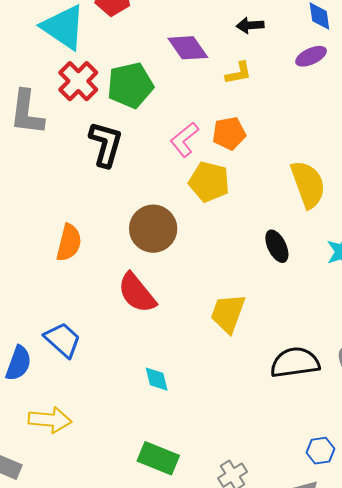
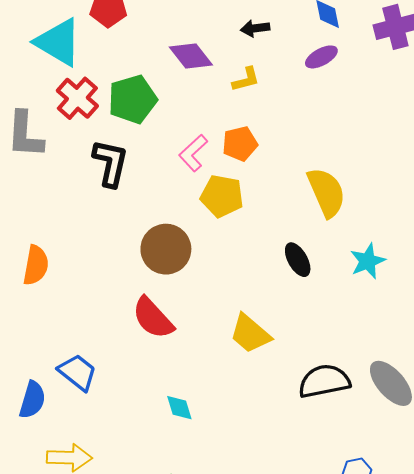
orange semicircle: (69, 243) -> (36, 265), moved
yellow trapezoid: (228, 313) -> (250, 334), turned -66

